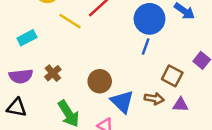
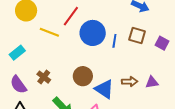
blue circle: (150, 19) -> (93, 33), moved
purple semicircle: (21, 76) -> (18, 85), turned 72
brown square: (172, 76) -> (137, 36), moved

